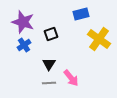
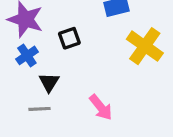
black triangle: (49, 64) -> (49, 82), moved
gray line: (49, 83) -> (40, 109), moved

